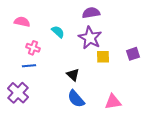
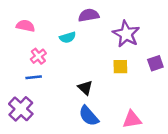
purple semicircle: (91, 13) -> (89, 15), moved
cyan semicircle: (58, 32) -> (68, 37), turned 120
purple star: (90, 38) -> (126, 34), moved
pink cross: (33, 48) -> (38, 56), turned 32

